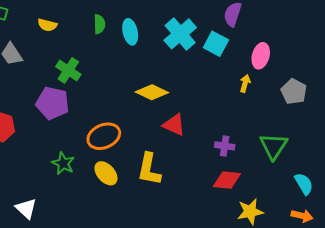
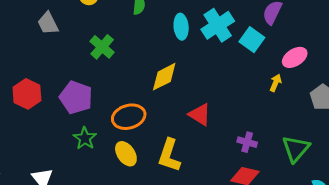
cyan ellipse: (130, 32) -> (181, 27), moved
pink ellipse: (261, 56) -> (295, 57), turned 35
yellow diamond: (152, 92) -> (164, 77), moved, turned -60
purple pentagon: (53, 103) -> (76, 97), moved

